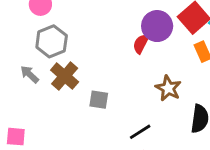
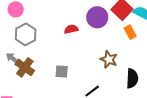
red semicircle: (141, 44) -> (71, 29), moved, turned 56
brown cross: (65, 76) -> (25, 67), moved

